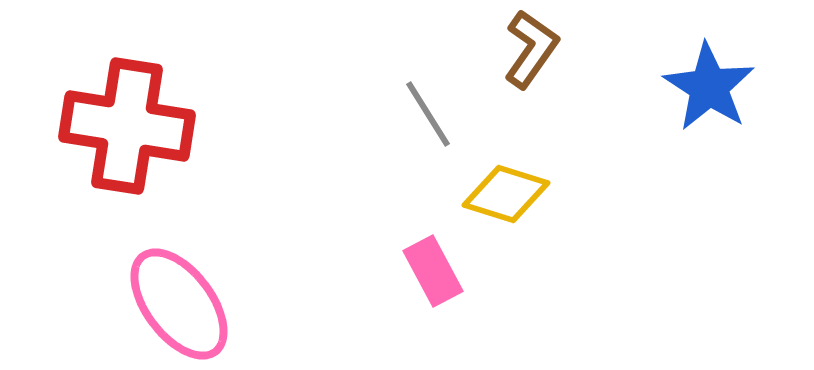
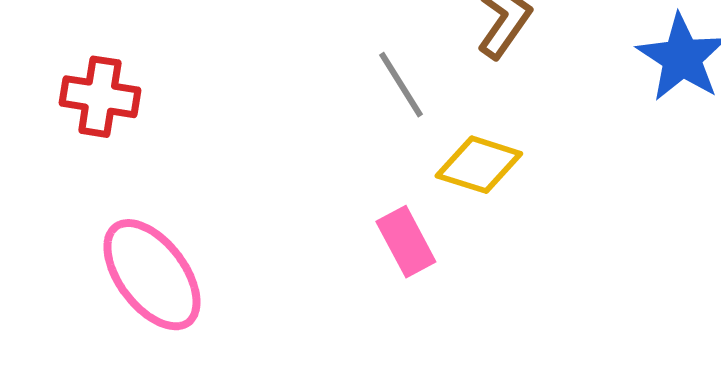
red cross: (127, 126) -> (100, 97), size x0.6

